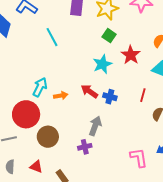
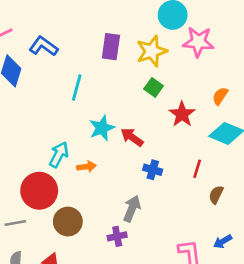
cyan line: (52, 37) -> (77, 88), turned 42
cyan star: (102, 64) -> (102, 128), moved
red arrow: (89, 91) -> (132, 137), moved

